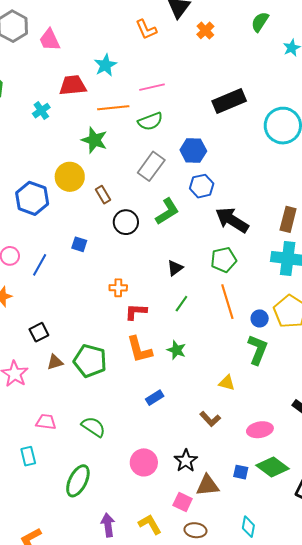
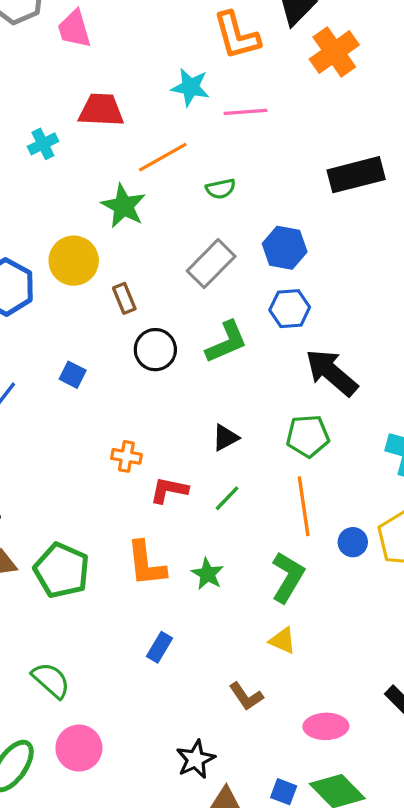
orange L-shape: (146, 29) -> (237, 36), size x1.4
orange cross: (205, 30) -> (334, 52), size x1.6
cyan star: (105, 65) -> (190, 87), moved, turned 30
pink line: (152, 87) -> (245, 112), moved
orange line: (113, 108) -> (163, 157), turned -32
green semicircle: (150, 121) -> (221, 189), size x0.7
red L-shape: (136, 312) -> (169, 490), moved
green L-shape: (258, 350) -> (288, 577), moved
blue rectangle: (155, 398) -> (159, 647), turned -36
pink circle: (144, 462) -> (79, 748), moved

